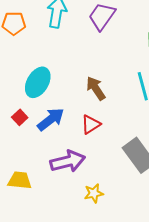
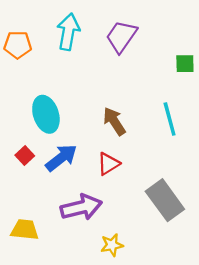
cyan ellipse: (38, 82) -> (46, 114), turned -48

